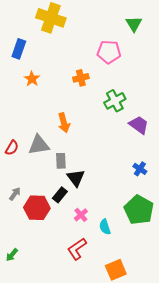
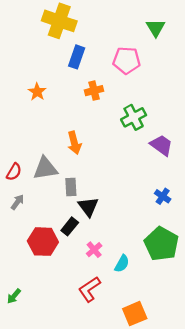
blue rectangle: (19, 49) -> (77, 57), moved
gray arrow: (15, 194) -> (17, 202), moved
cyan semicircle: (105, 227) -> (122, 264), turned -133

